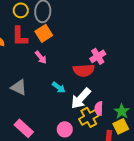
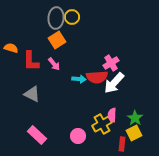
yellow circle: (21, 10) -> (72, 17), moved
red L-shape: (20, 36) -> (31, 61), moved
cyan arrow: (59, 87) -> (79, 79), moved, turned -32
white arrow: (81, 98) -> (114, 83), moved

